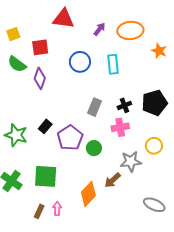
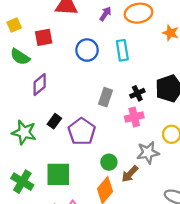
purple diamond: (40, 78) -> (40, 85), moved, turned 35
green circle: (94, 148) -> (109, 162), moved

